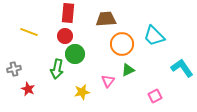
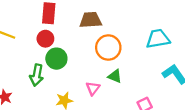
cyan trapezoid: (154, 36) -> (158, 39), moved, turned 125
green triangle: (128, 70) -> (115, 76), turned 48

